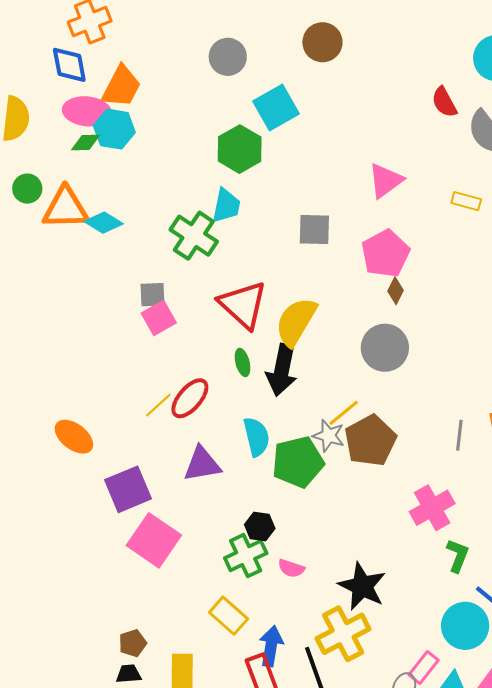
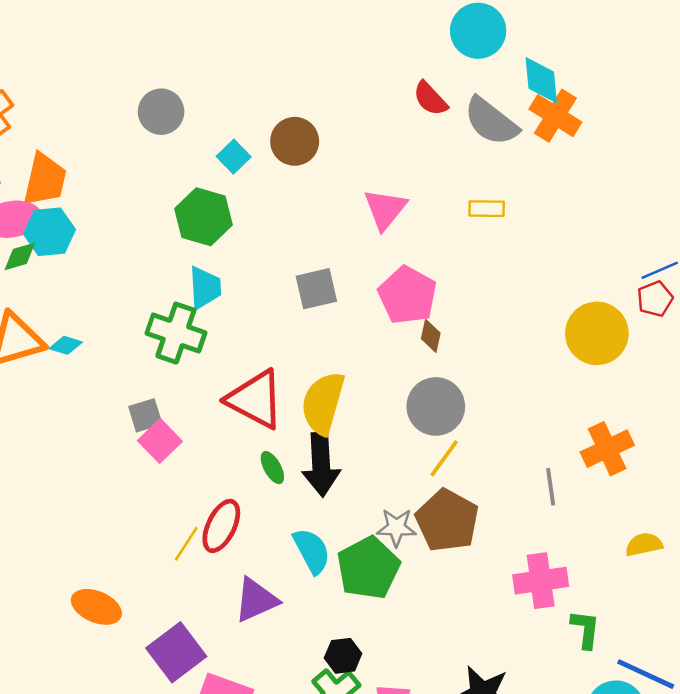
brown circle: (322, 42) -> (295, 141), moved
cyan square: (276, 107) -> (234, 157), size x0.6
cyan diamond: (104, 223) -> (66, 345), size x0.7
yellow line: (344, 413) -> (444, 458), moved
pink cross: (432, 508) -> (541, 581), turned 36

